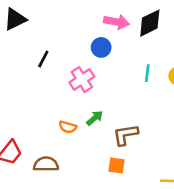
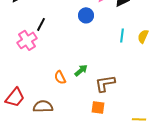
pink cross: (82, 80) -> (27, 40), moved
orange semicircle: (68, 127) -> (60, 77), turned 48

